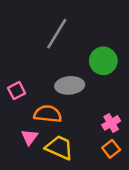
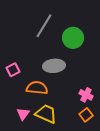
green circle: (103, 61) -> (73, 38), moved
pink cross: (111, 123) -> (86, 95), turned -32
pink triangle: (30, 137) -> (23, 114), moved

